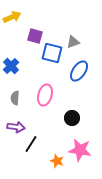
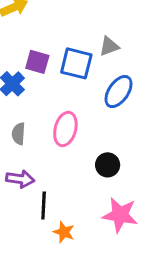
purple square: (35, 36) -> (37, 62), moved
black line: (31, 144) -> (44, 206), turned -30
orange star: (57, 161) -> (64, 232), moved

